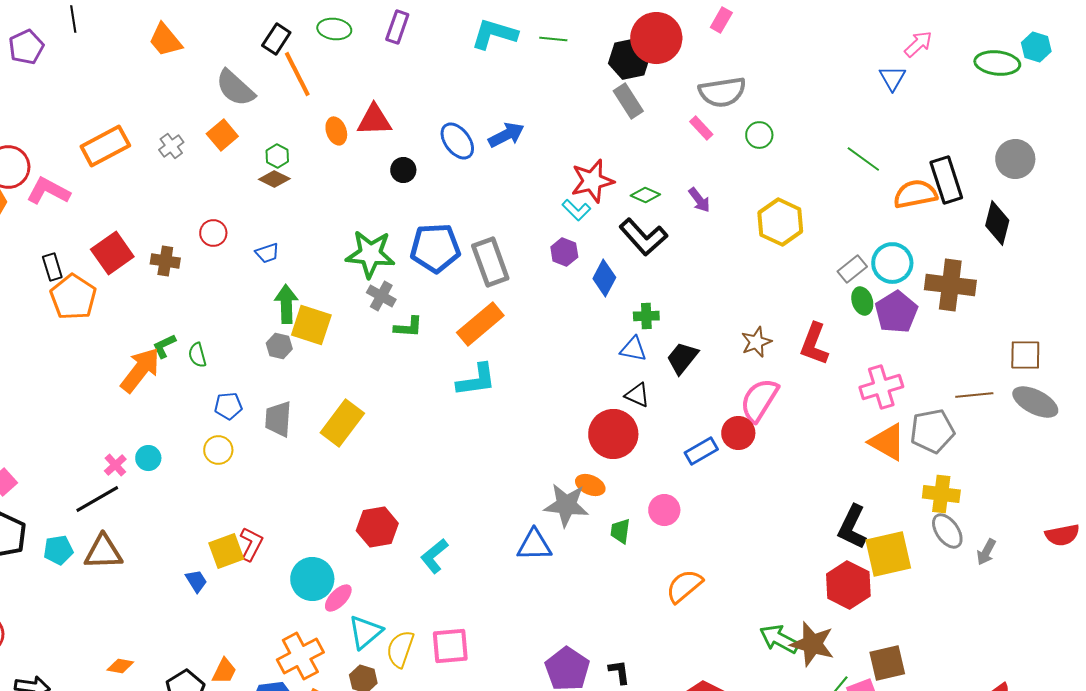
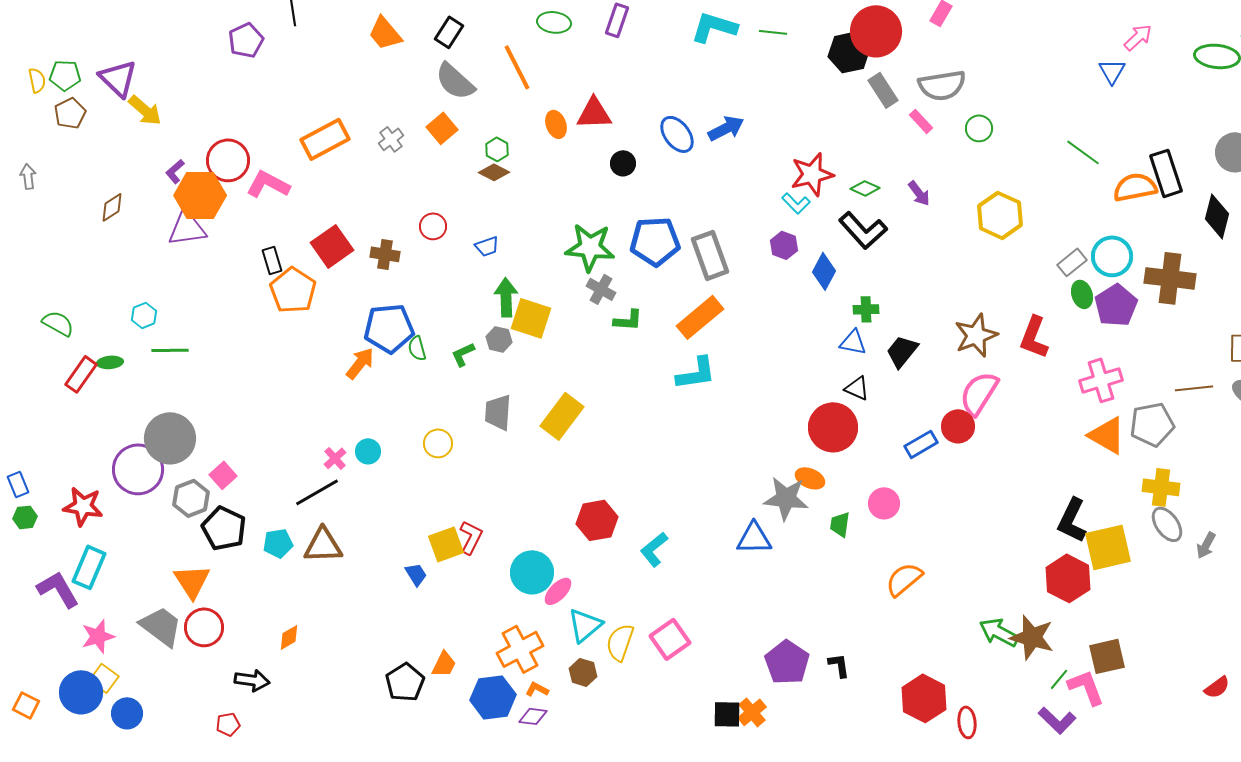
black rectangle: (276, 39) -> (449, 32), moved
gray rectangle: (628, 101) -> (883, 90), moved
brown star: (756, 342) -> (976, 335), size x1.4
green L-shape: (164, 346) -> (463, 354), moved
orange arrow: (140, 370) -> (360, 363), size x0.7
blue pentagon: (228, 406) -> (389, 328), moved, size x1.8
pink square: (450, 646) -> (670, 639), turned -30
orange diamond: (120, 666) -> (289, 637), moved, turned -40

